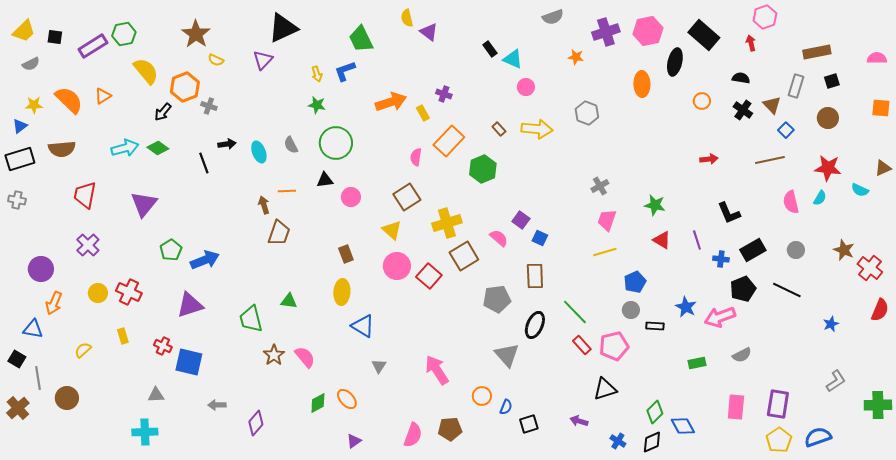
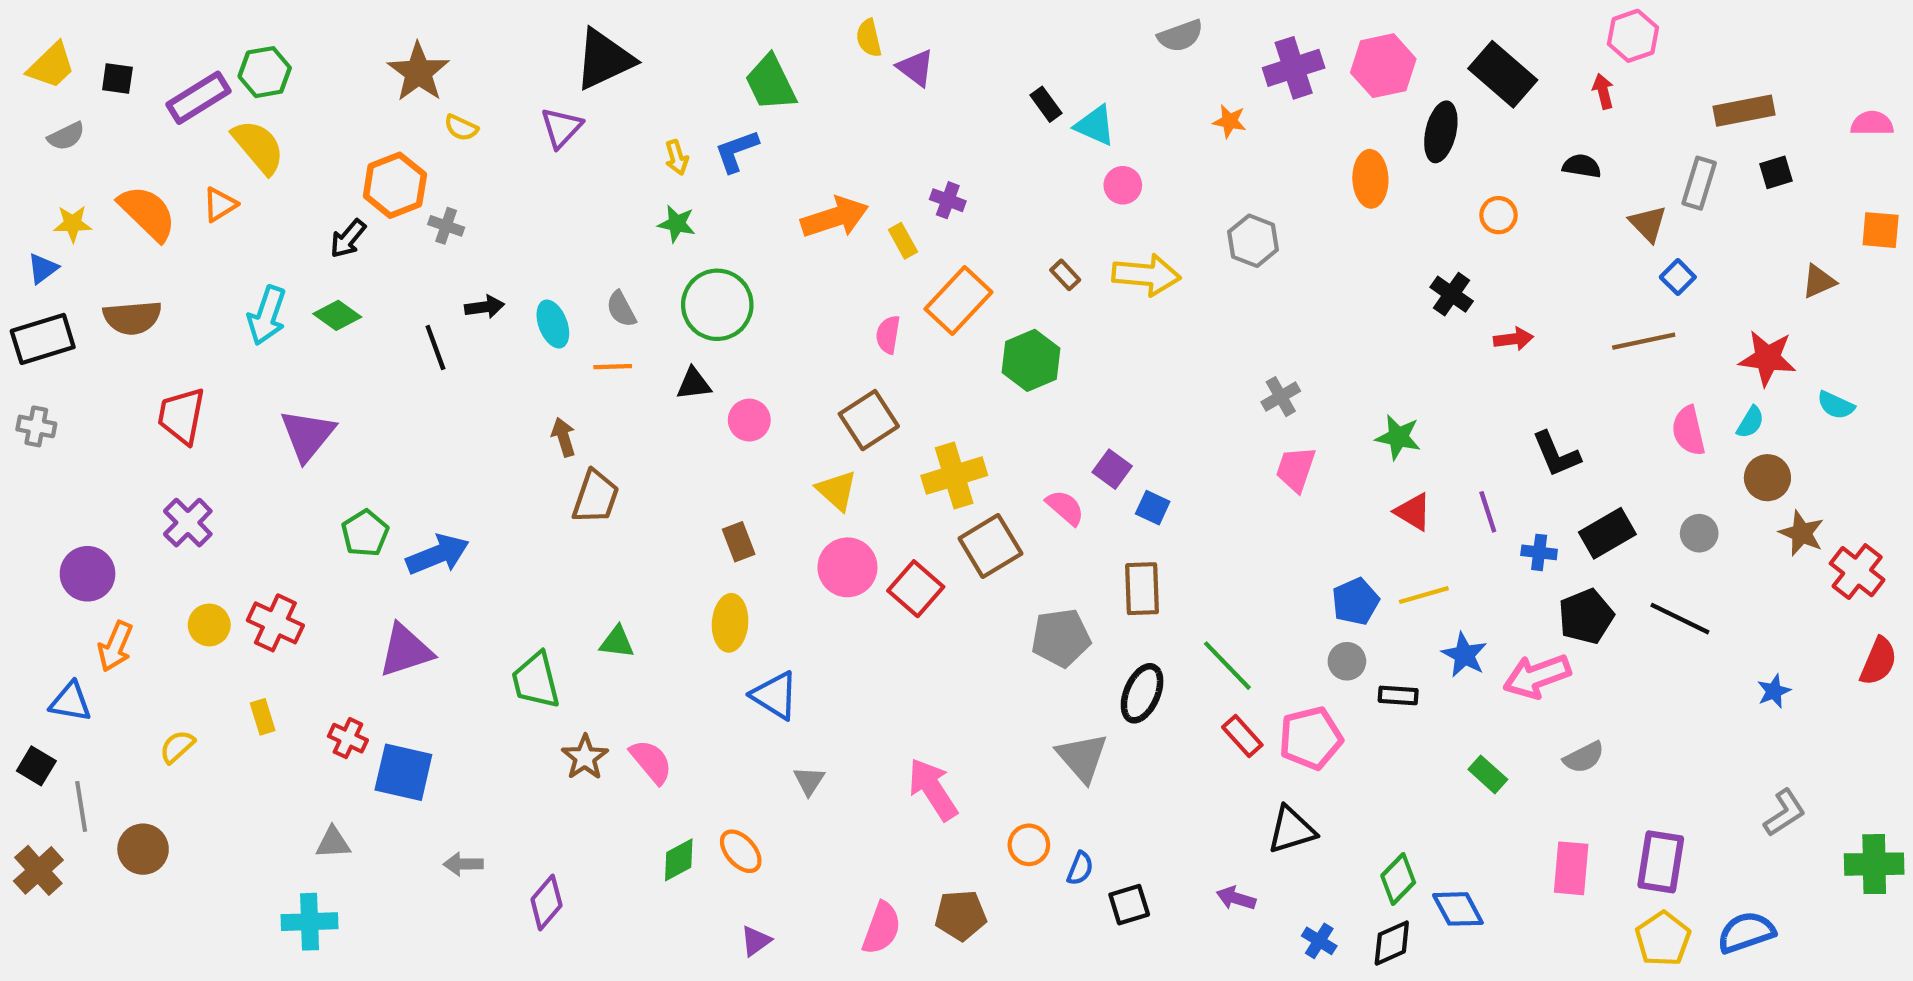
yellow semicircle: (146, 71) -> (258, 147), moved
black cross: (743, 110) -> (1452, 294), moved
brown circle: (828, 118) -> (1767, 478), moved
cyan arrow: (125, 148) -> (267, 315), turned 124
brown triangle: (883, 168) -> (1819, 281), moved
orange line: (287, 191) -> (613, 367), moved
yellow line: (605, 252) -> (1424, 595), moved
green rectangle: (697, 363) -> (1488, 774), turned 54

